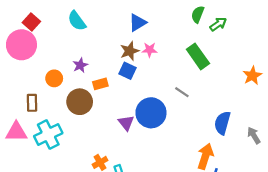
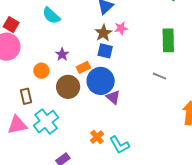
green rectangle: (198, 56) -> (168, 40), moved, turned 45
gray line: (182, 92) -> (159, 76), moved
blue circle: (151, 113) -> (101, 81), moved

